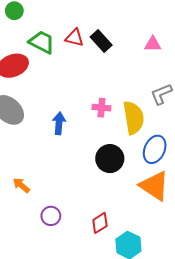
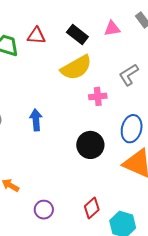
black rectangle: (101, 41) -> (77, 34), moved
pink cross: (101, 108) -> (98, 96), moved
yellow semicircle: (133, 118) -> (76, 68), moved, turned 80

